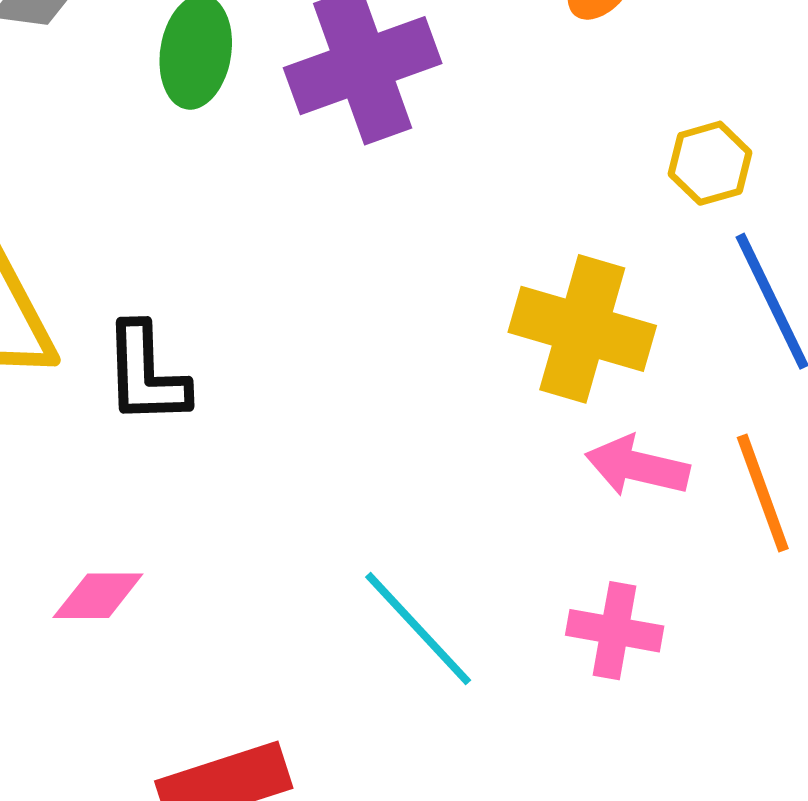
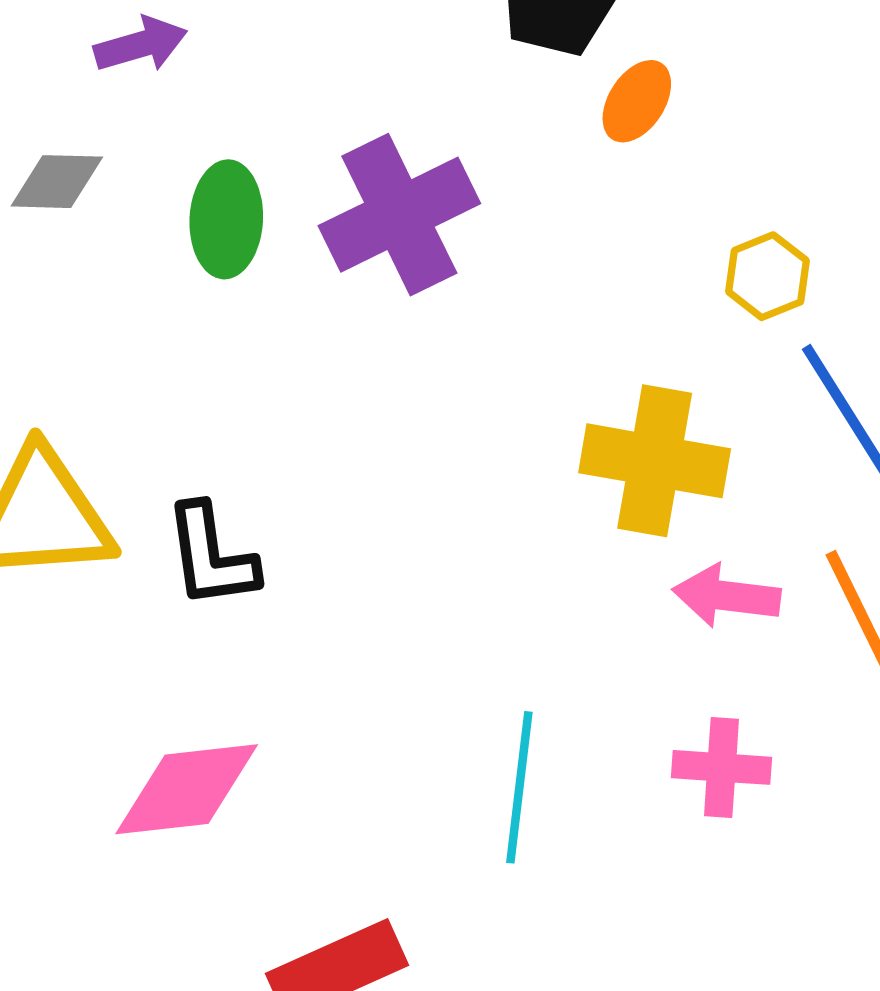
pink diamond: (98, 596) -> (187, 789), size x1.6
cyan line: (418, 629) -> (519, 787), turned 56

